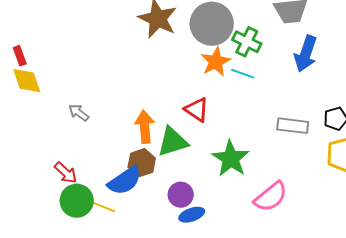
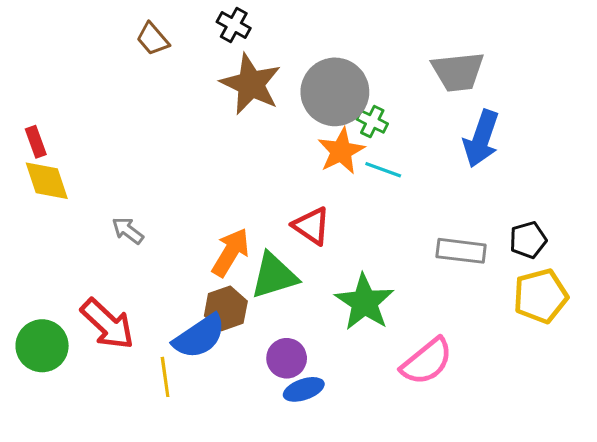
green cross: (247, 42) -> (372, 122), moved, size x0.7
orange arrow: (145, 127) -> (231, 252), turned 36
red arrow: (66, 173) -> (107, 324), size x1.5
green circle: (77, 201) -> (42, 346), moved
yellow line: (103, 207) -> (165, 377), turned 60

